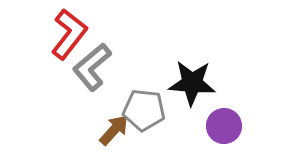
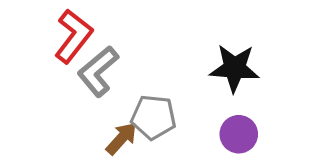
black star: (192, 83) -> (235, 68), moved

